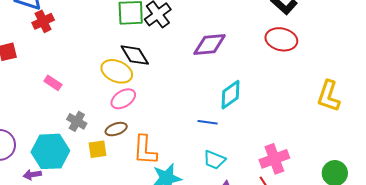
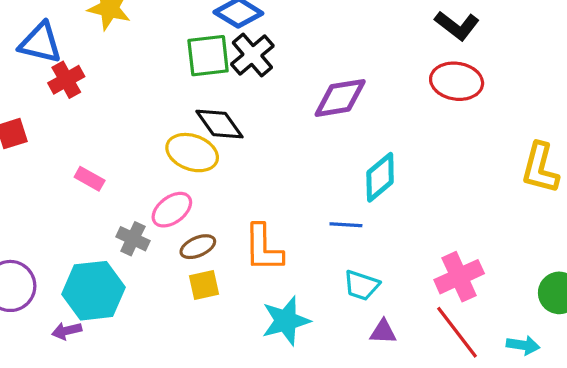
pink ellipse: (123, 99) -> (172, 210), moved
yellow square: (97, 149) -> (204, 285), moved
orange L-shape: (145, 150) -> (263, 248), moved

